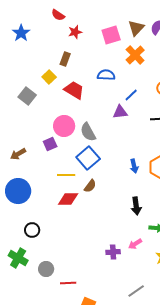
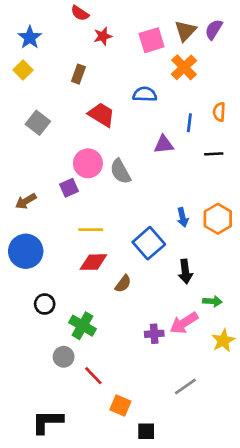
brown rectangle: (65, 59) -> (78, 74), moved
yellow square: (49, 77) -> (23, 70), moved
blue line: (131, 95) -> (189, 123), moved, turned -40
blue square: (88, 158) -> (149, 243), moved
brown semicircle: (90, 186) -> (123, 284), moved
pink arrow: (135, 244) -> (184, 323), size x1.5
green cross: (18, 258) -> (83, 326), moved
red line: (68, 283) -> (93, 376), turned 49

